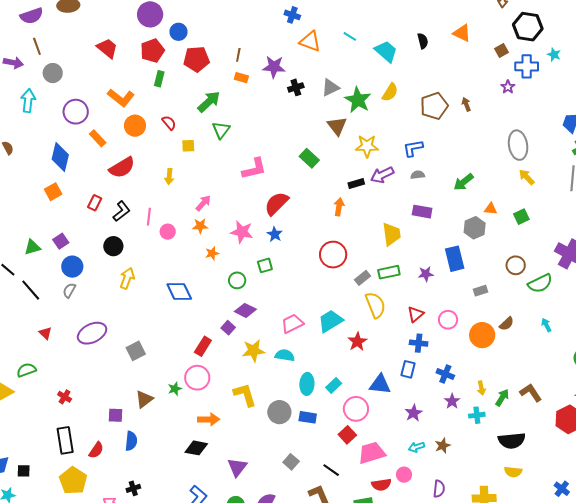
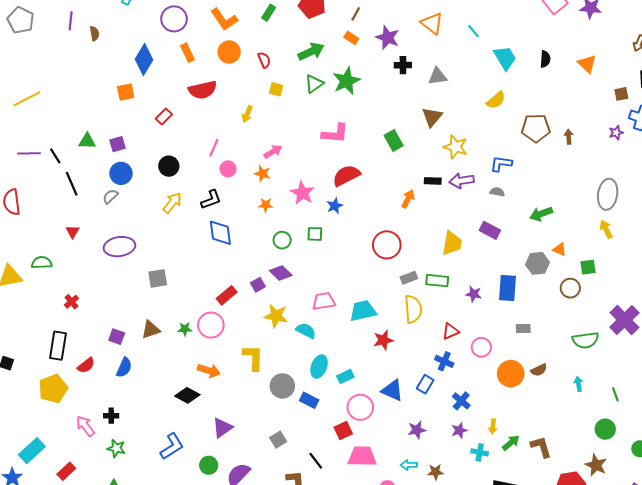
green star: (358, 100) -> (346, 81), moved
black L-shape: (122, 211) -> (211, 200), moved
brown circle: (516, 265) -> (570, 288), moved

